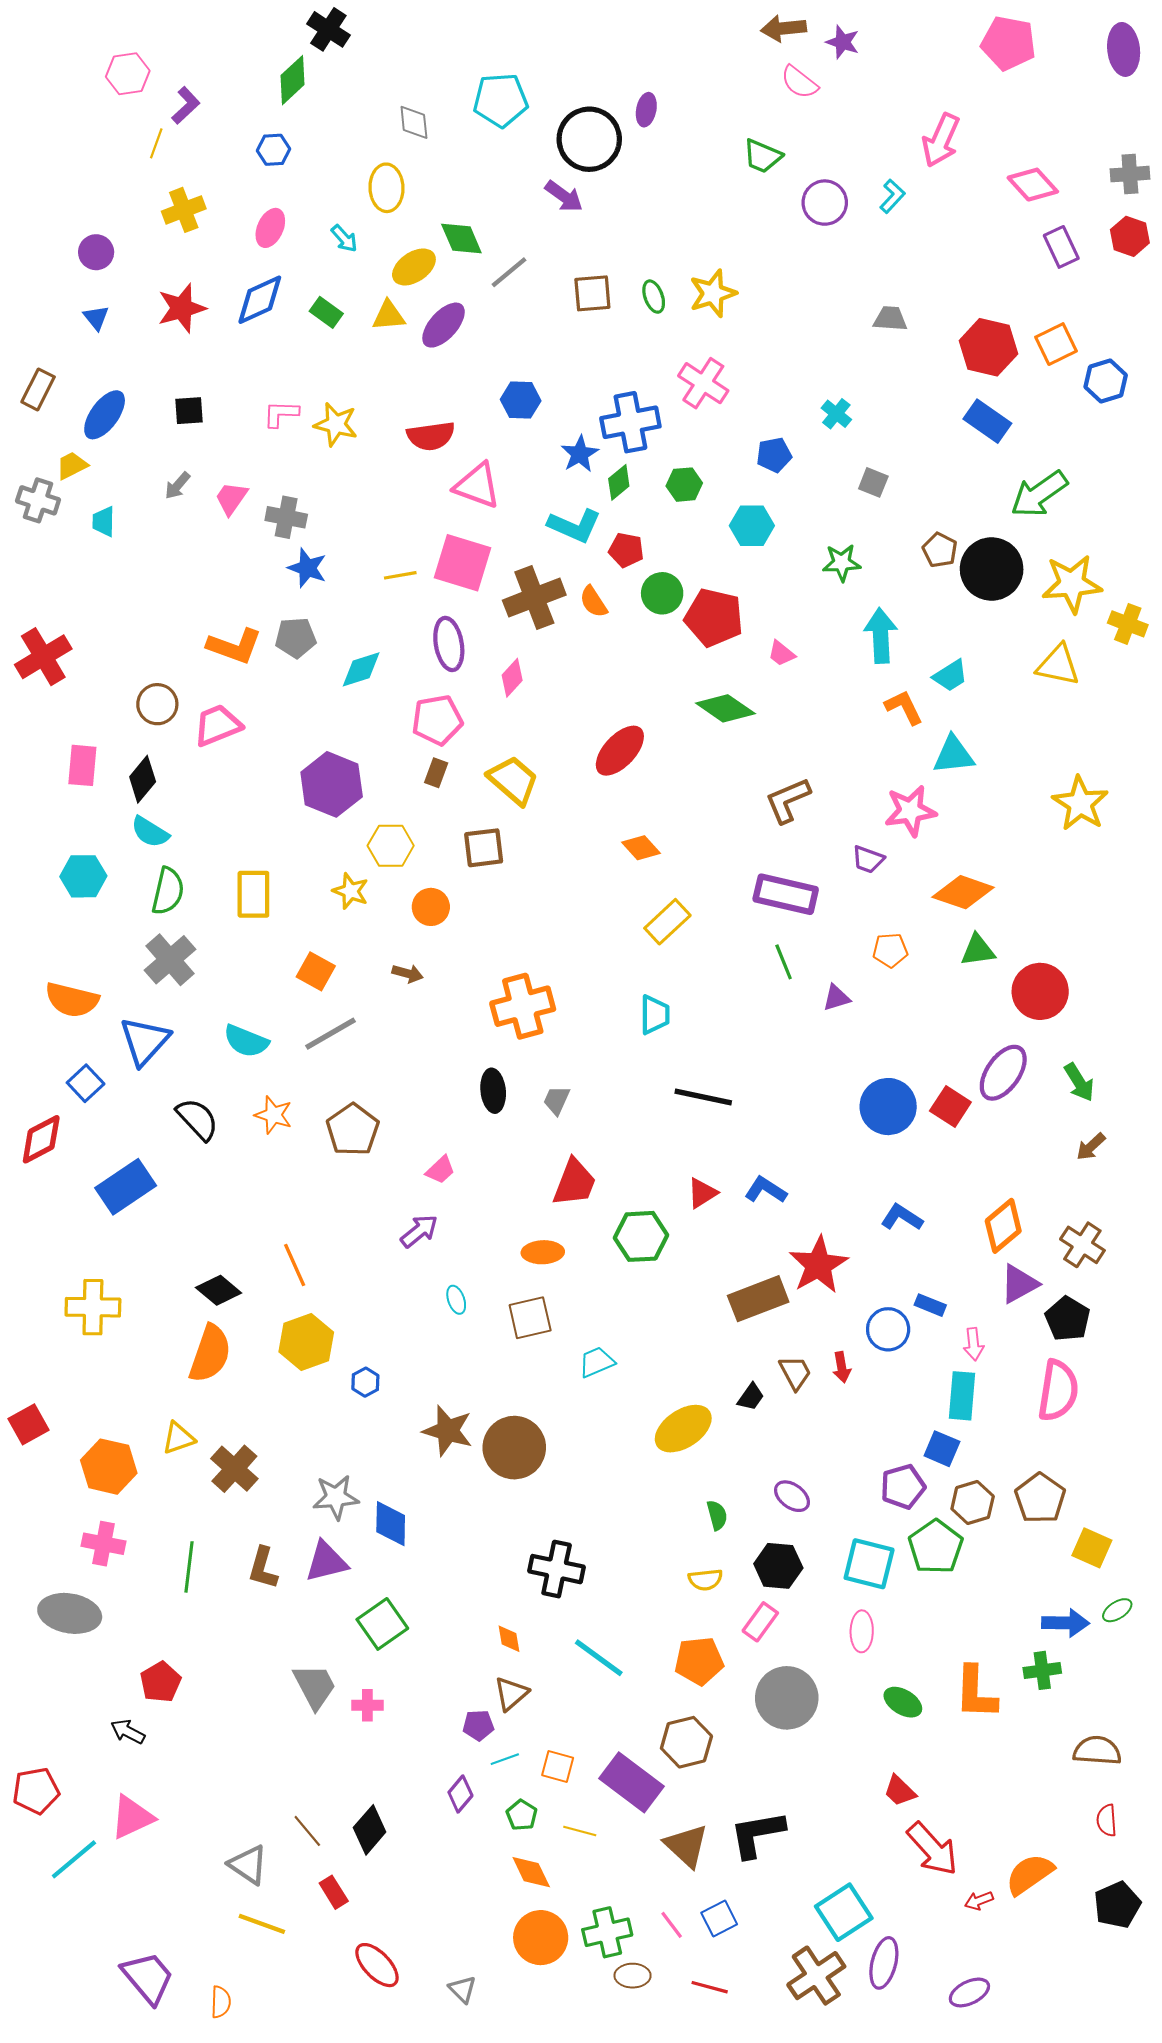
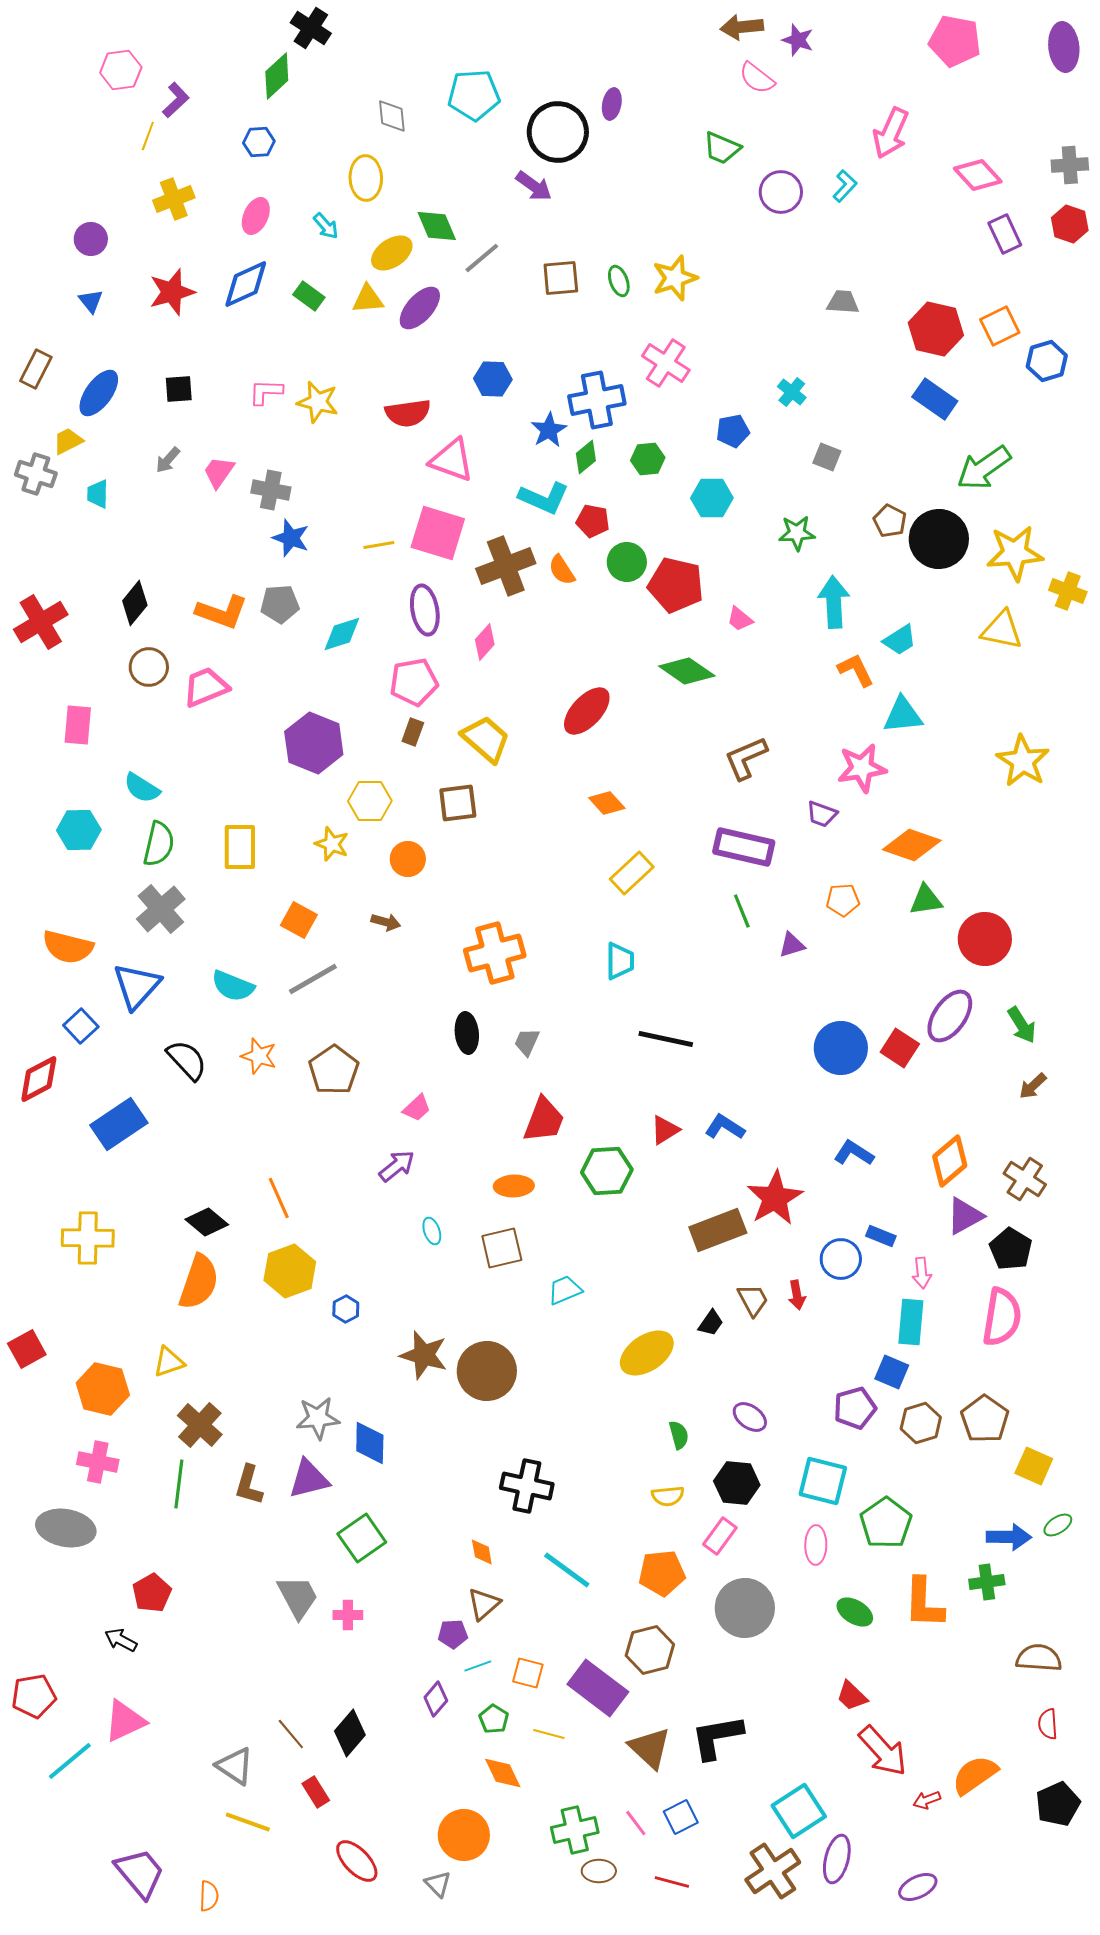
black diamond: (143, 779) -> (135, 603), moved
brown cross: (234, 1469) -> (200, 1425), moved
green pentagon: (936, 1547) -> (886, 1523), moved
orange circle: (541, 1938) -> (464, 1835), moved

